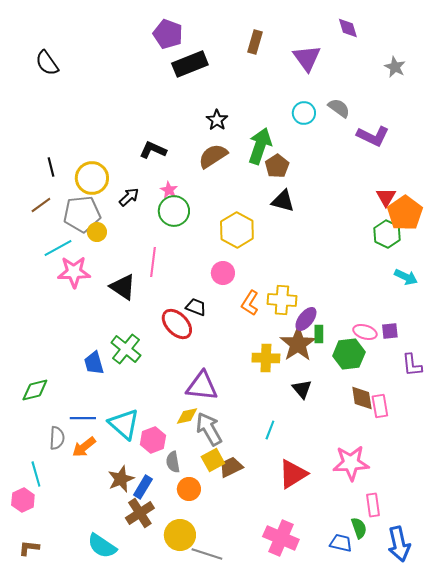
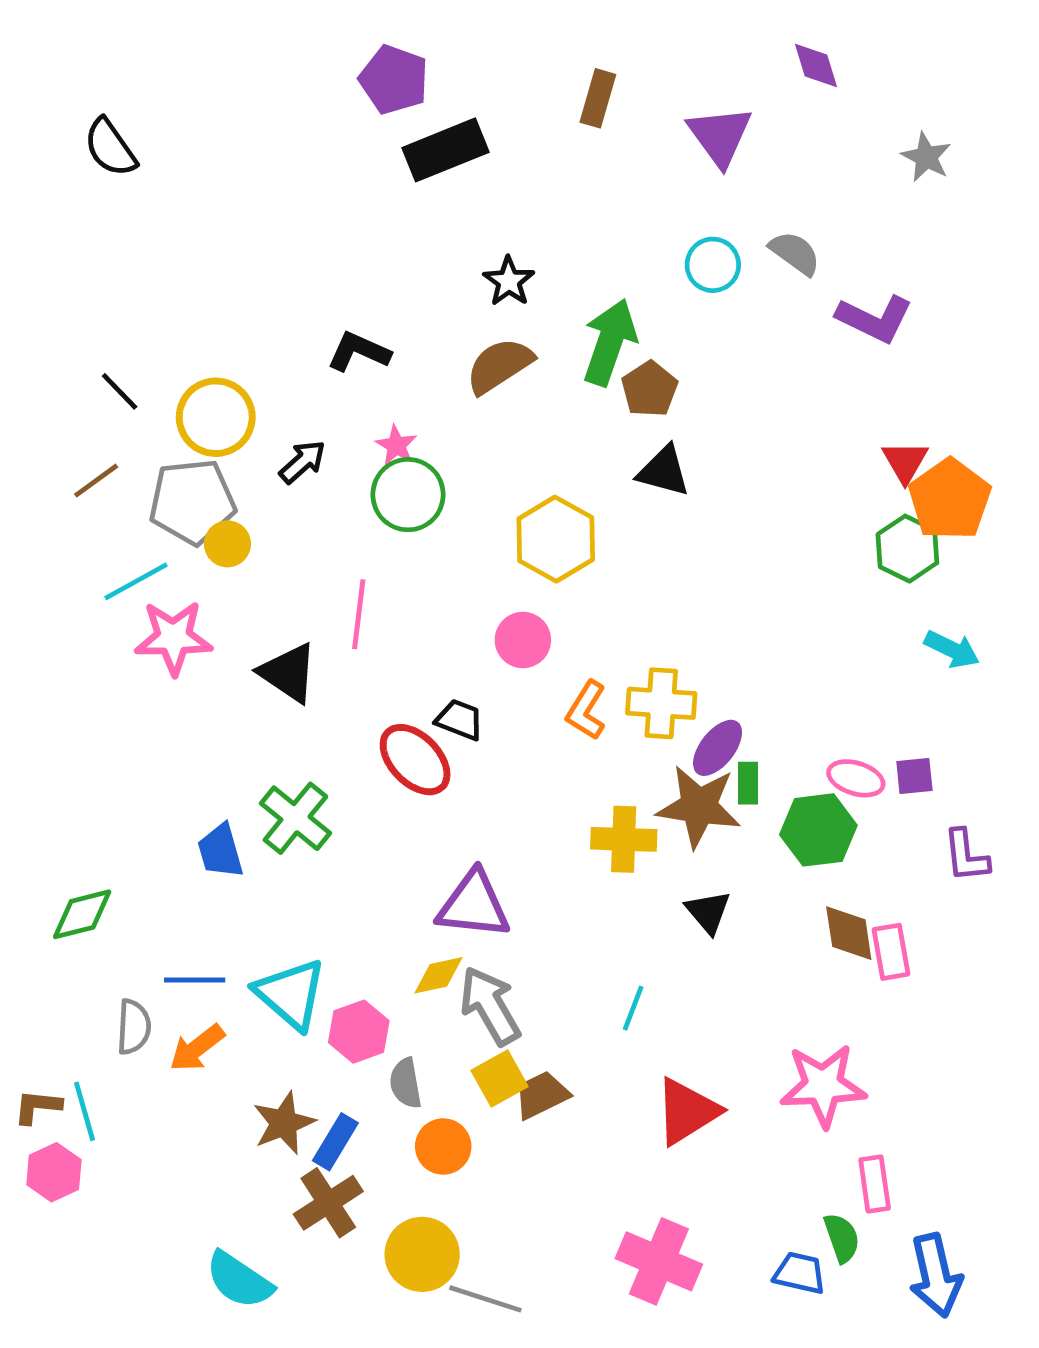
black line: (51, 167) -> (120, 391), turned -30
brown star: (298, 344) -> (699, 806), turned -30
brown L-shape: (29, 548) -> (38, 1107), moved

